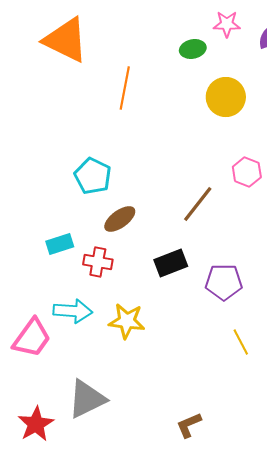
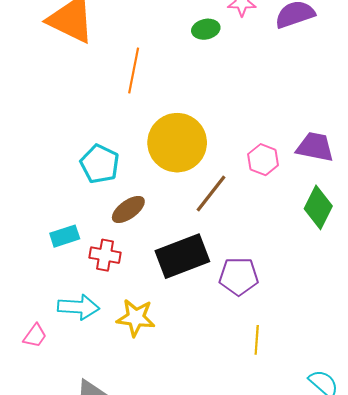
yellow circle: (226, 97) -> (177, 143), moved, size x1.4
black rectangle: (171, 263) -> (182, 256), size x1.5
pink trapezoid: (32, 338) -> (35, 336), size x0.6
yellow line: (241, 342) -> (257, 340), turned 32

